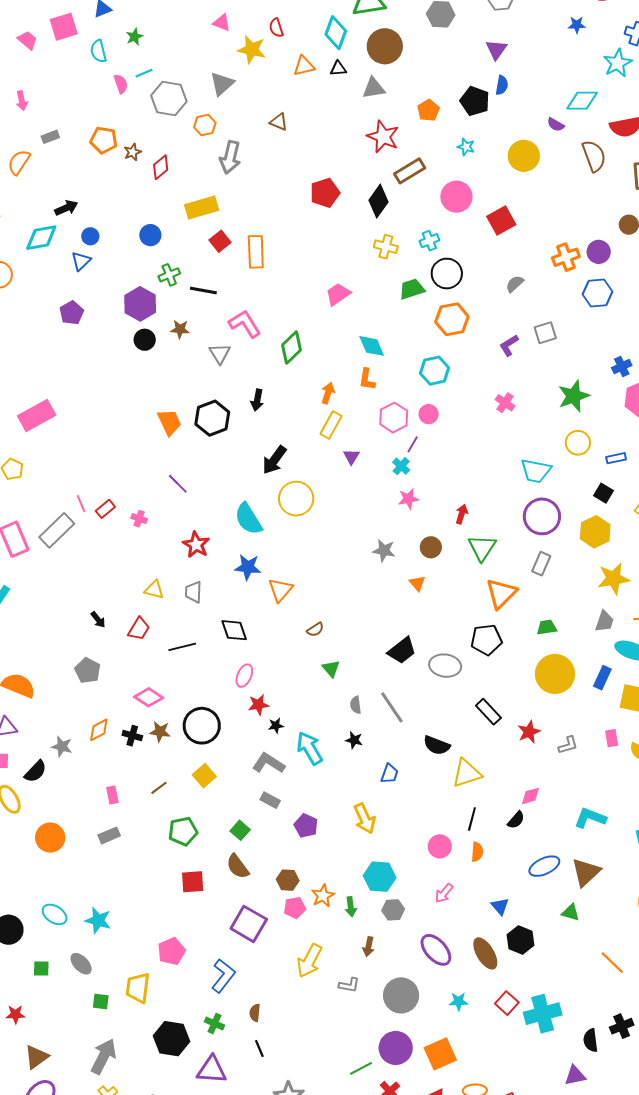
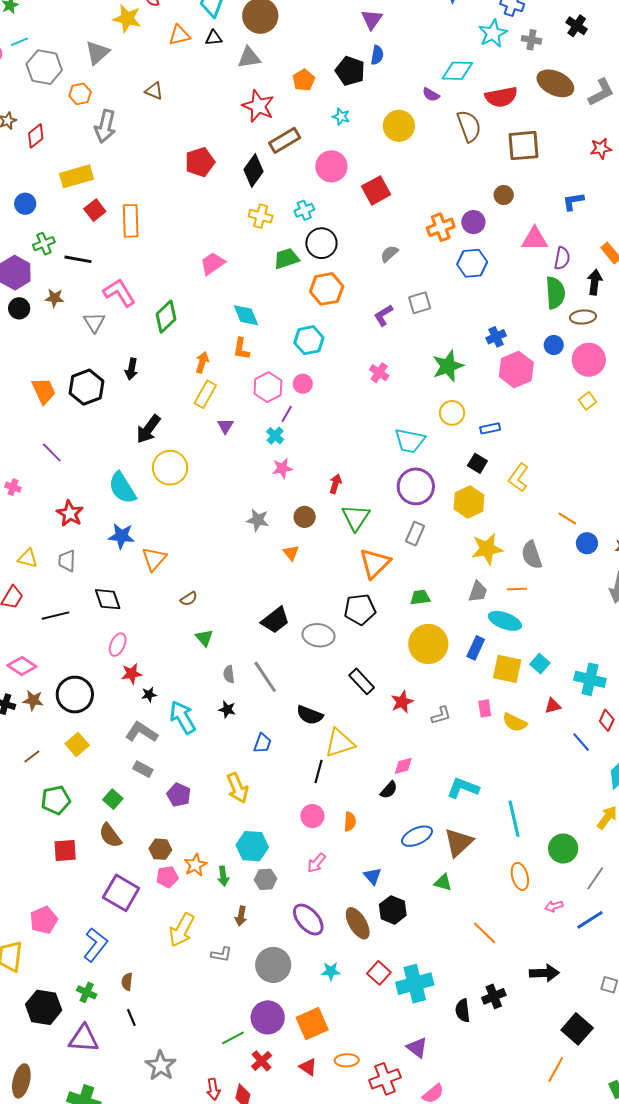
black line: (472, 819) -> (318, 772), moved
purple triangle: (575, 1076) -> (417, 1048), moved, turned 50

